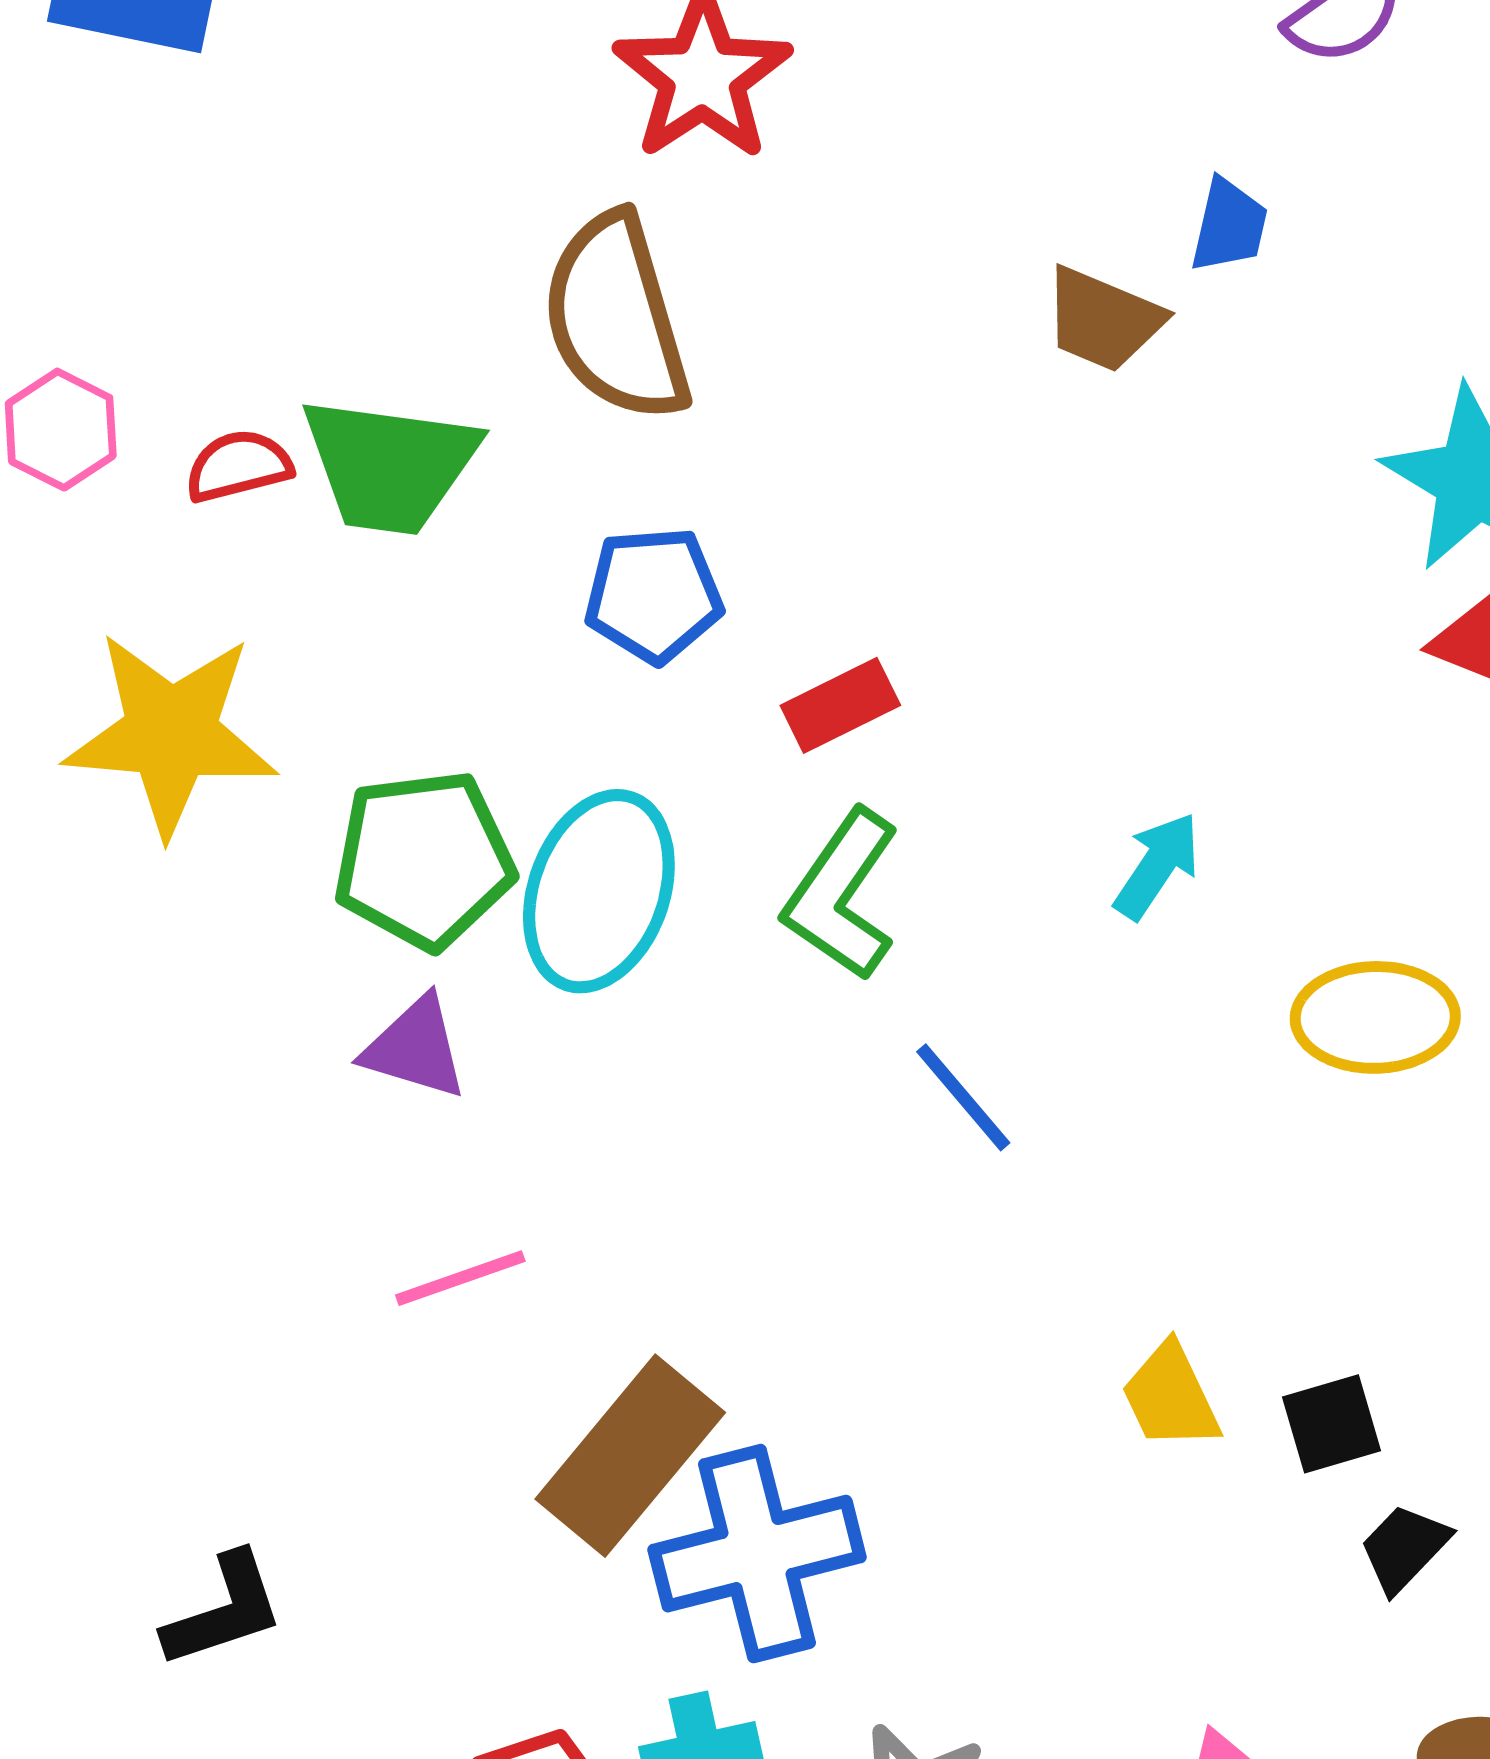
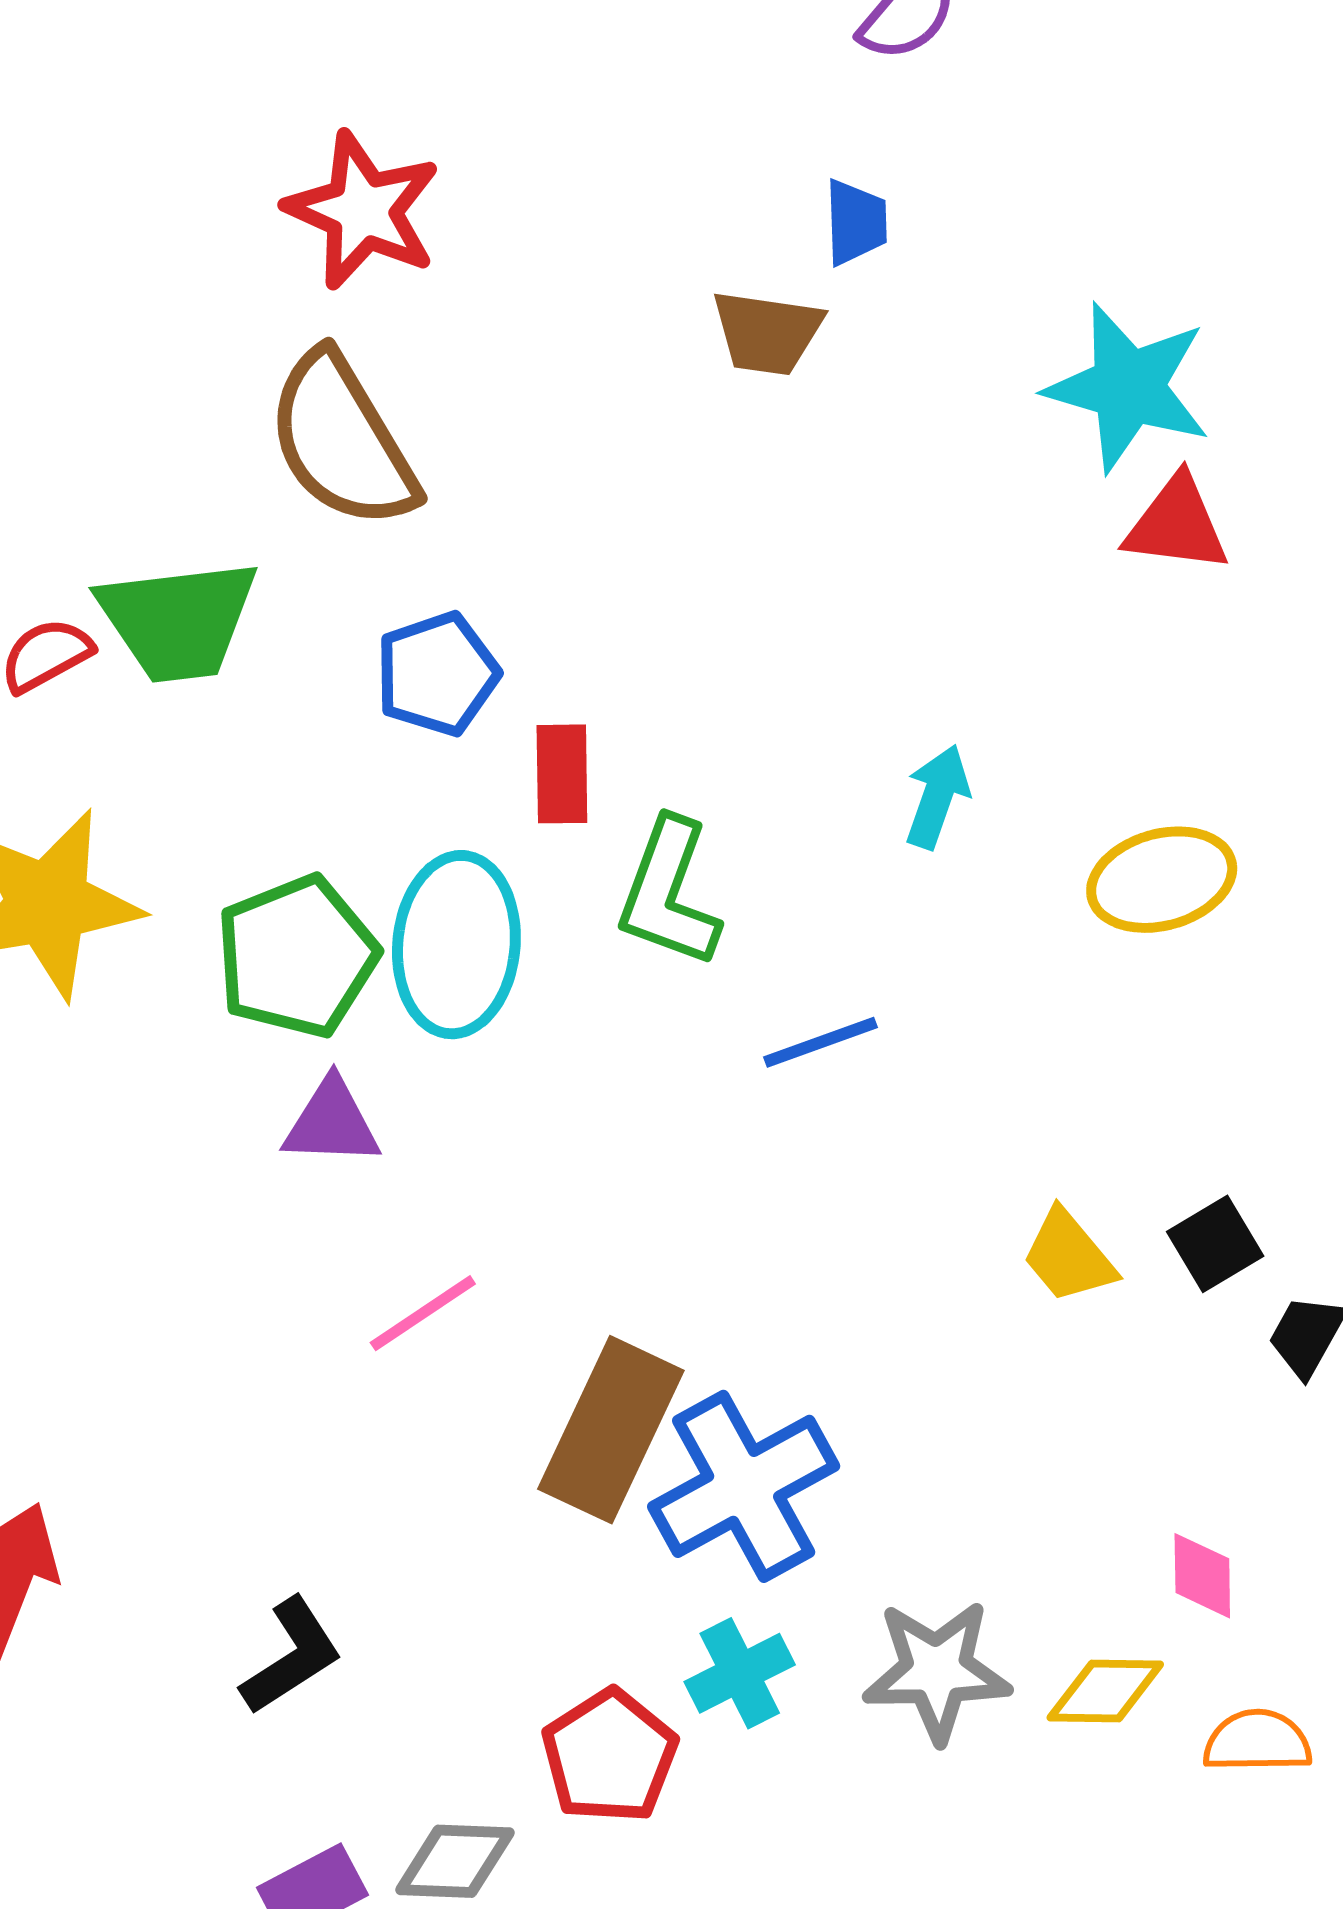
red rectangle: (840, 705) -> (562, 774), moved, turned -50
blue line: (963, 1097) -> (821, 1042), turned -55

